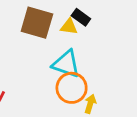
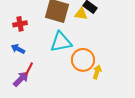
cyan triangle: (66, 64) -> (61, 42), moved, turned -30

